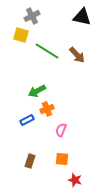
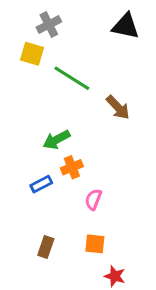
brown arrow: (77, 55) -> (118, 107), moved

